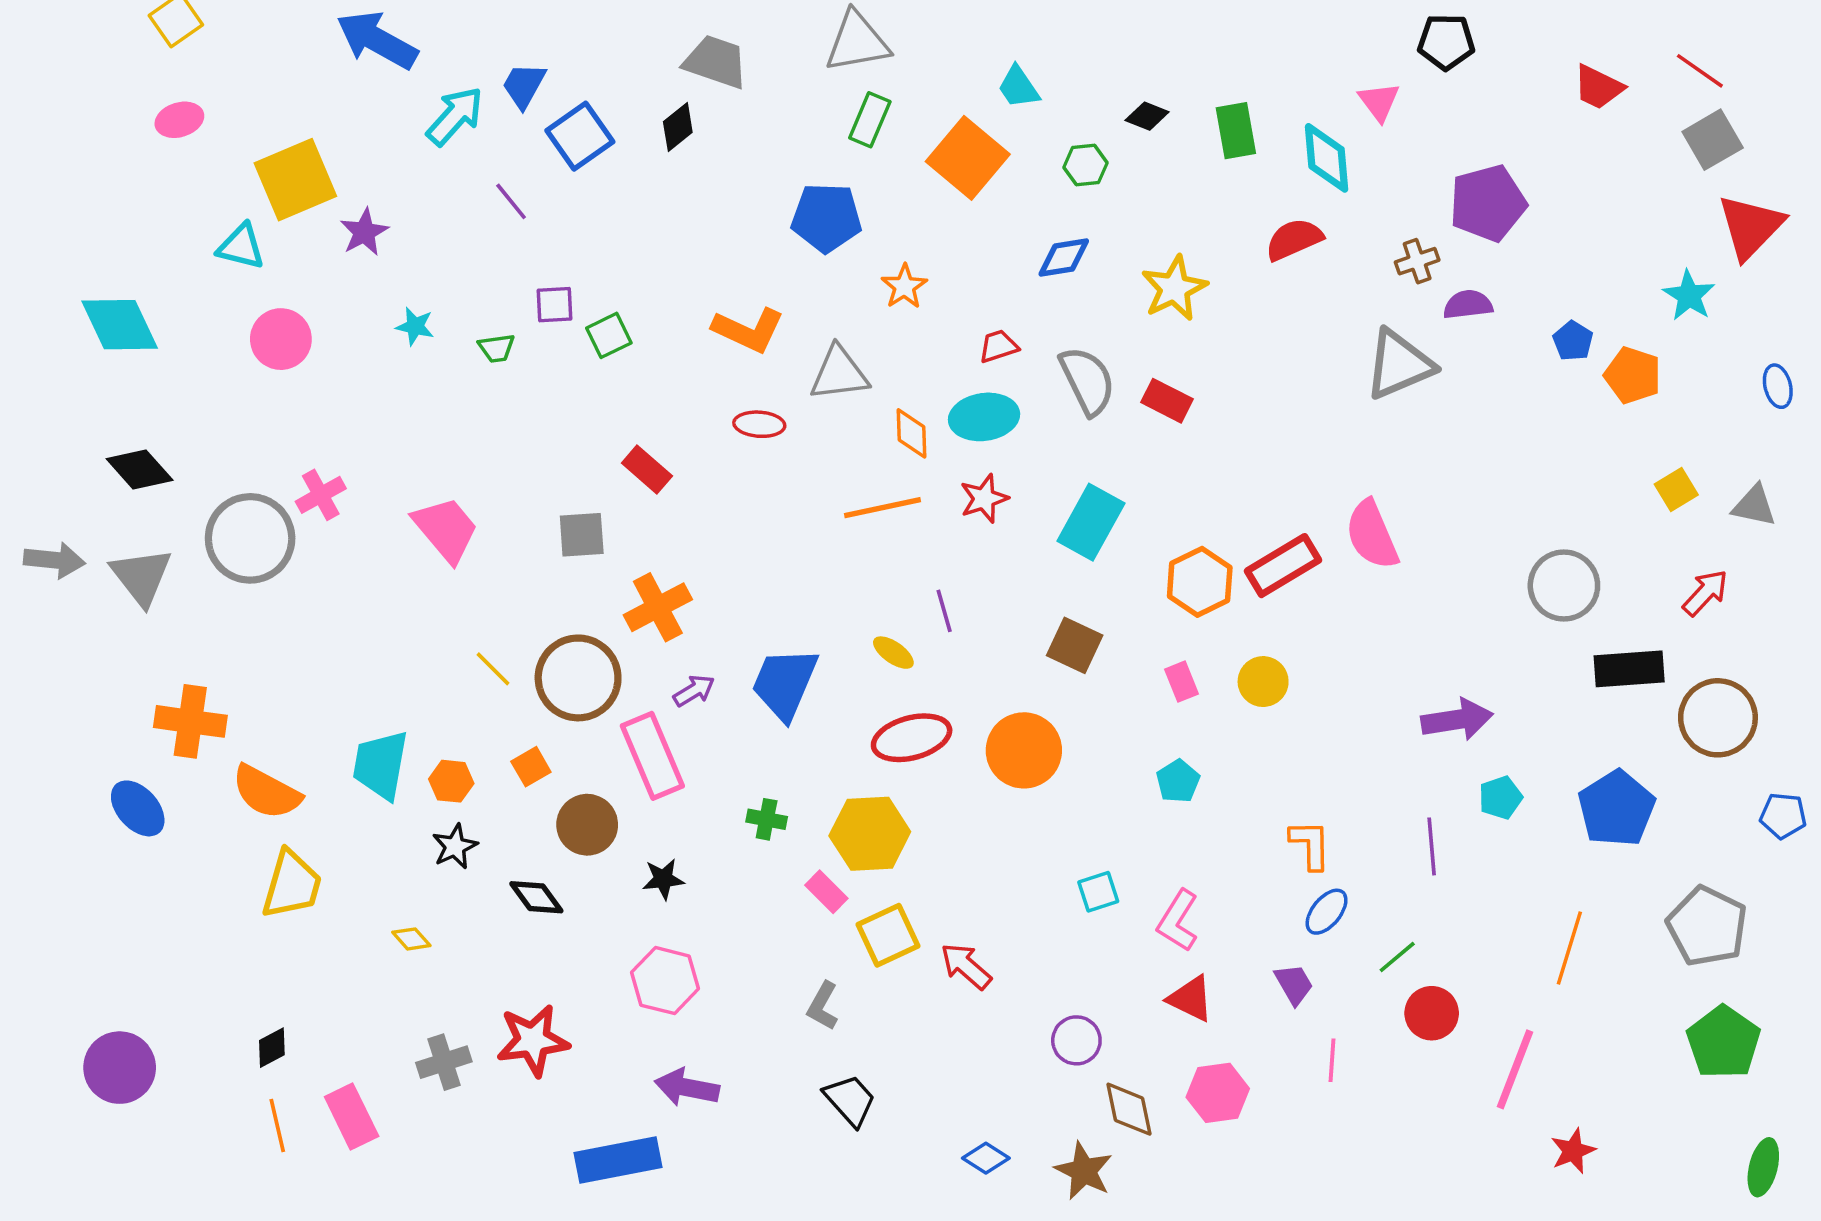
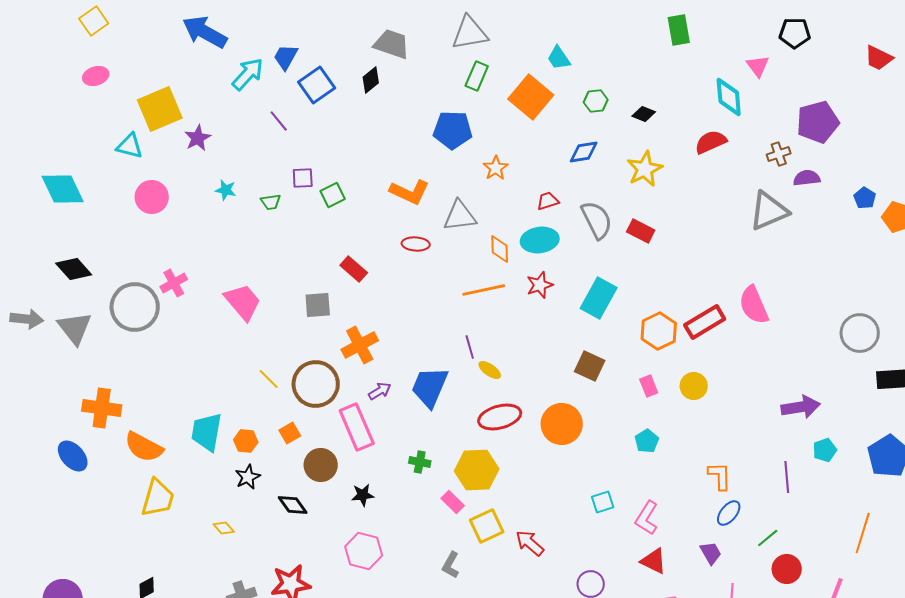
black diamond: (1147, 116) -> (644, 114), moved
green rectangle: (1236, 131) -> (679, 30), moved
purple line: (944, 611) -> (470, 347), moved

